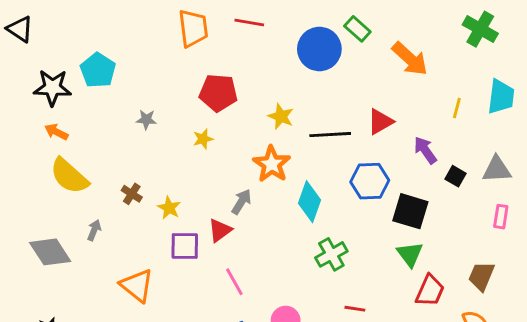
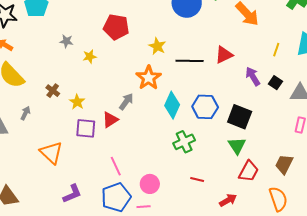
yellow star: (203, 139) -> (90, 57), moved
black square: (455, 176) -> (275, 83), moved
blue hexagon: (370, 181) -> (205, 107), moved
pink line: (234, 282) -> (116, 166), moved

